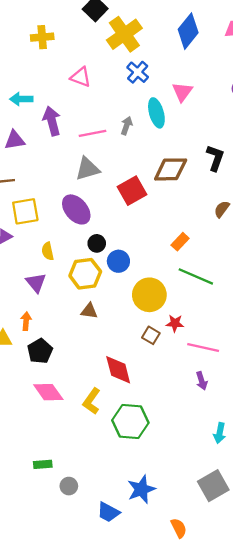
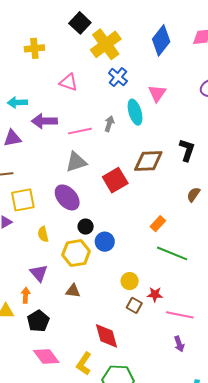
purple arrow: (52, 121) -> (44, 121), turned -75
purple triangle: (36, 283) -> (39, 273), moved
yellow circle: (149, 295) -> (130, 281), moved, size x0.6
brown triangle: (89, 311) -> (73, 291), moved

